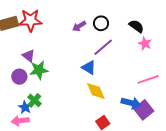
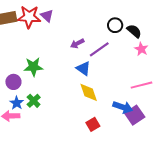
black circle: (101, 23) -> (115, 25), moved
purple arrow: (79, 26) -> (77, 43), moved
purple triangle: (29, 56) -> (47, 16), moved
purple circle: (19, 77) -> (13, 82), moved
green cross: (34, 100) -> (34, 101), moved

